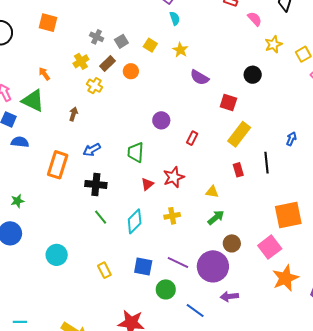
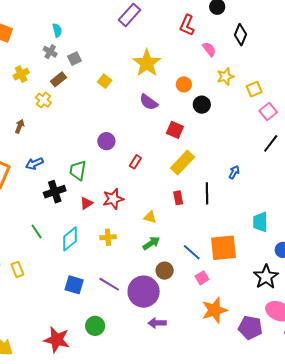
cyan semicircle: (175, 18) -> (57, 30), moved
yellow square: (150, 45) -> (105, 81), moved
yellow star: (180, 50) -> (147, 63), moved, size x1.8
yellow cross: (81, 61) -> (21, 74), moved
orange circle: (131, 71) -> (184, 84), moved
black cross: (96, 184) -> (55, 192), moved, turned -30
pink square: (270, 247) -> (202, 278), size x0.6
yellow rectangle: (104, 270) -> (17, 269), moved
green circle: (166, 289) -> (95, 326), moved
blue line: (195, 310) -> (192, 252), moved

